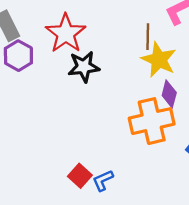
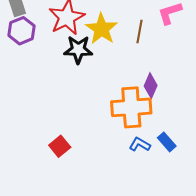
yellow star: (159, 60) -> (102, 29), moved
blue L-shape: (103, 180) -> (140, 145), moved, turned 45

